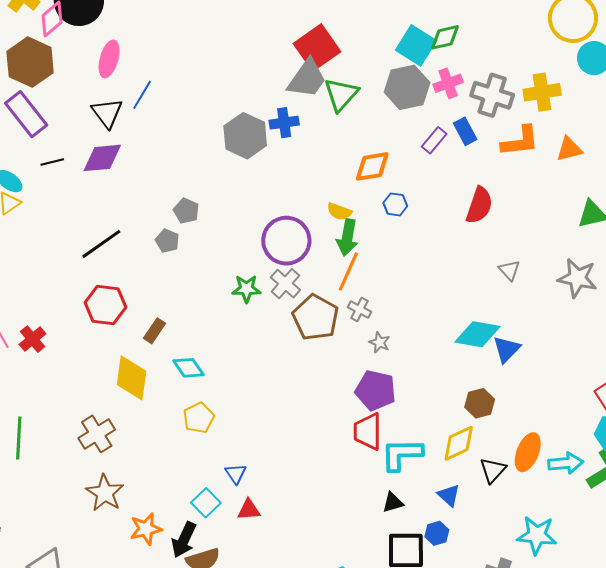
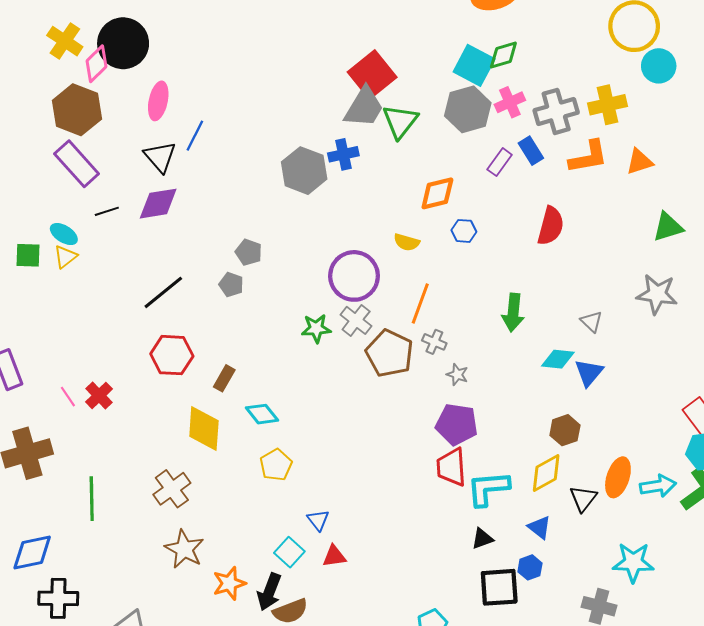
gray cross: (492, 95) -> (556, 111), turned -30
green arrow: (347, 238) -> (513, 313), moved
gray triangle: (509, 270) -> (592, 322), moved
cyan diamond: (478, 334) -> (558, 359), size x0.7

